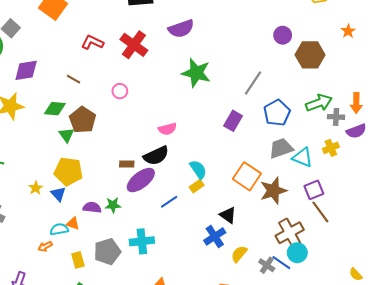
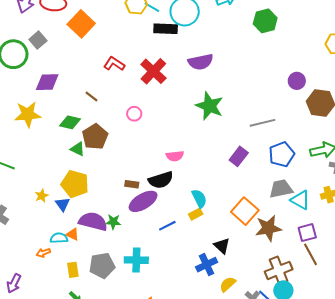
gray line: (253, 83) -> (262, 123), turned 35
green triangle: (66, 135) -> (78, 149), turned -35
purple semicircle: (92, 207) -> (93, 221), size x1.6

